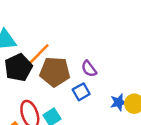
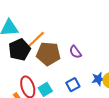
blue square: (81, 92) -> (73, 85), moved

